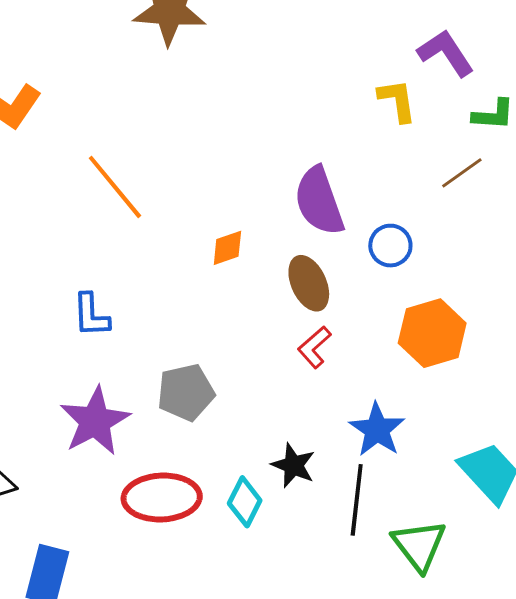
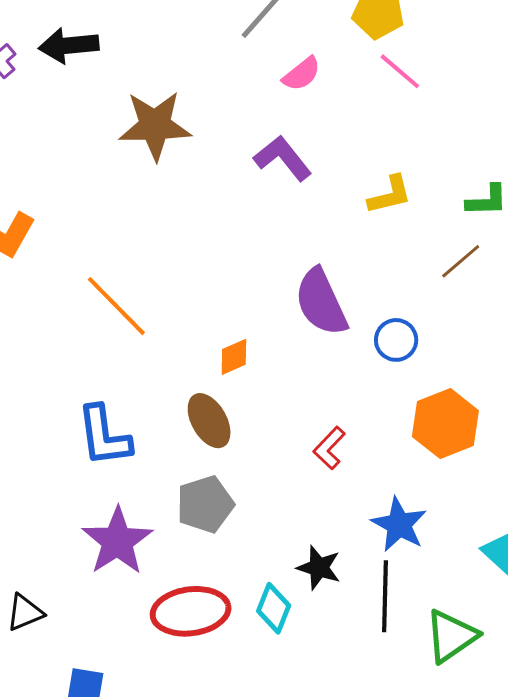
purple L-shape: (446, 53) -> (283, 158), moved
yellow L-shape: (397, 100) -> (390, 195), turned 90
brown ellipse: (309, 283) -> (209, 421), moved
blue L-shape: (91, 315) -> (104, 436), size x1.4
green triangle: (419, 545) -> (451, 636), turned 38

